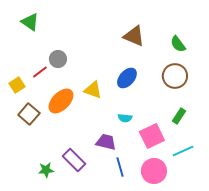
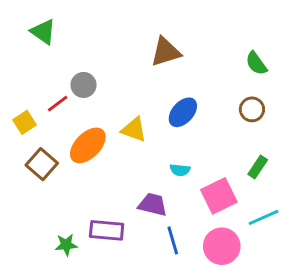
brown triangle: (134, 36) -> (166, 52), moved, turned -40
brown circle: (175, 76) -> (252, 109), size x0.7
purple rectangle: (74, 160) -> (107, 230), turned -40

